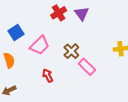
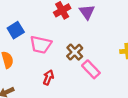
pink trapezoid: (40, 45) -> (41, 45), turned 55
red arrow: (48, 76) -> (48, 77), turned 48

